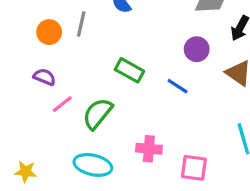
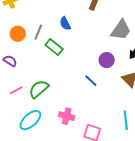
green rectangle: (129, 70) -> (54, 47), moved
pink line: (62, 104) -> (16, 90), moved
cyan ellipse: (93, 165) -> (30, 120), turned -65

